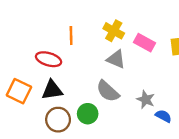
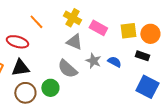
orange line: (71, 36) -> (36, 22), turned -42
gray star: (146, 99) -> (93, 61), moved
blue semicircle: (163, 116) -> (114, 62), moved

